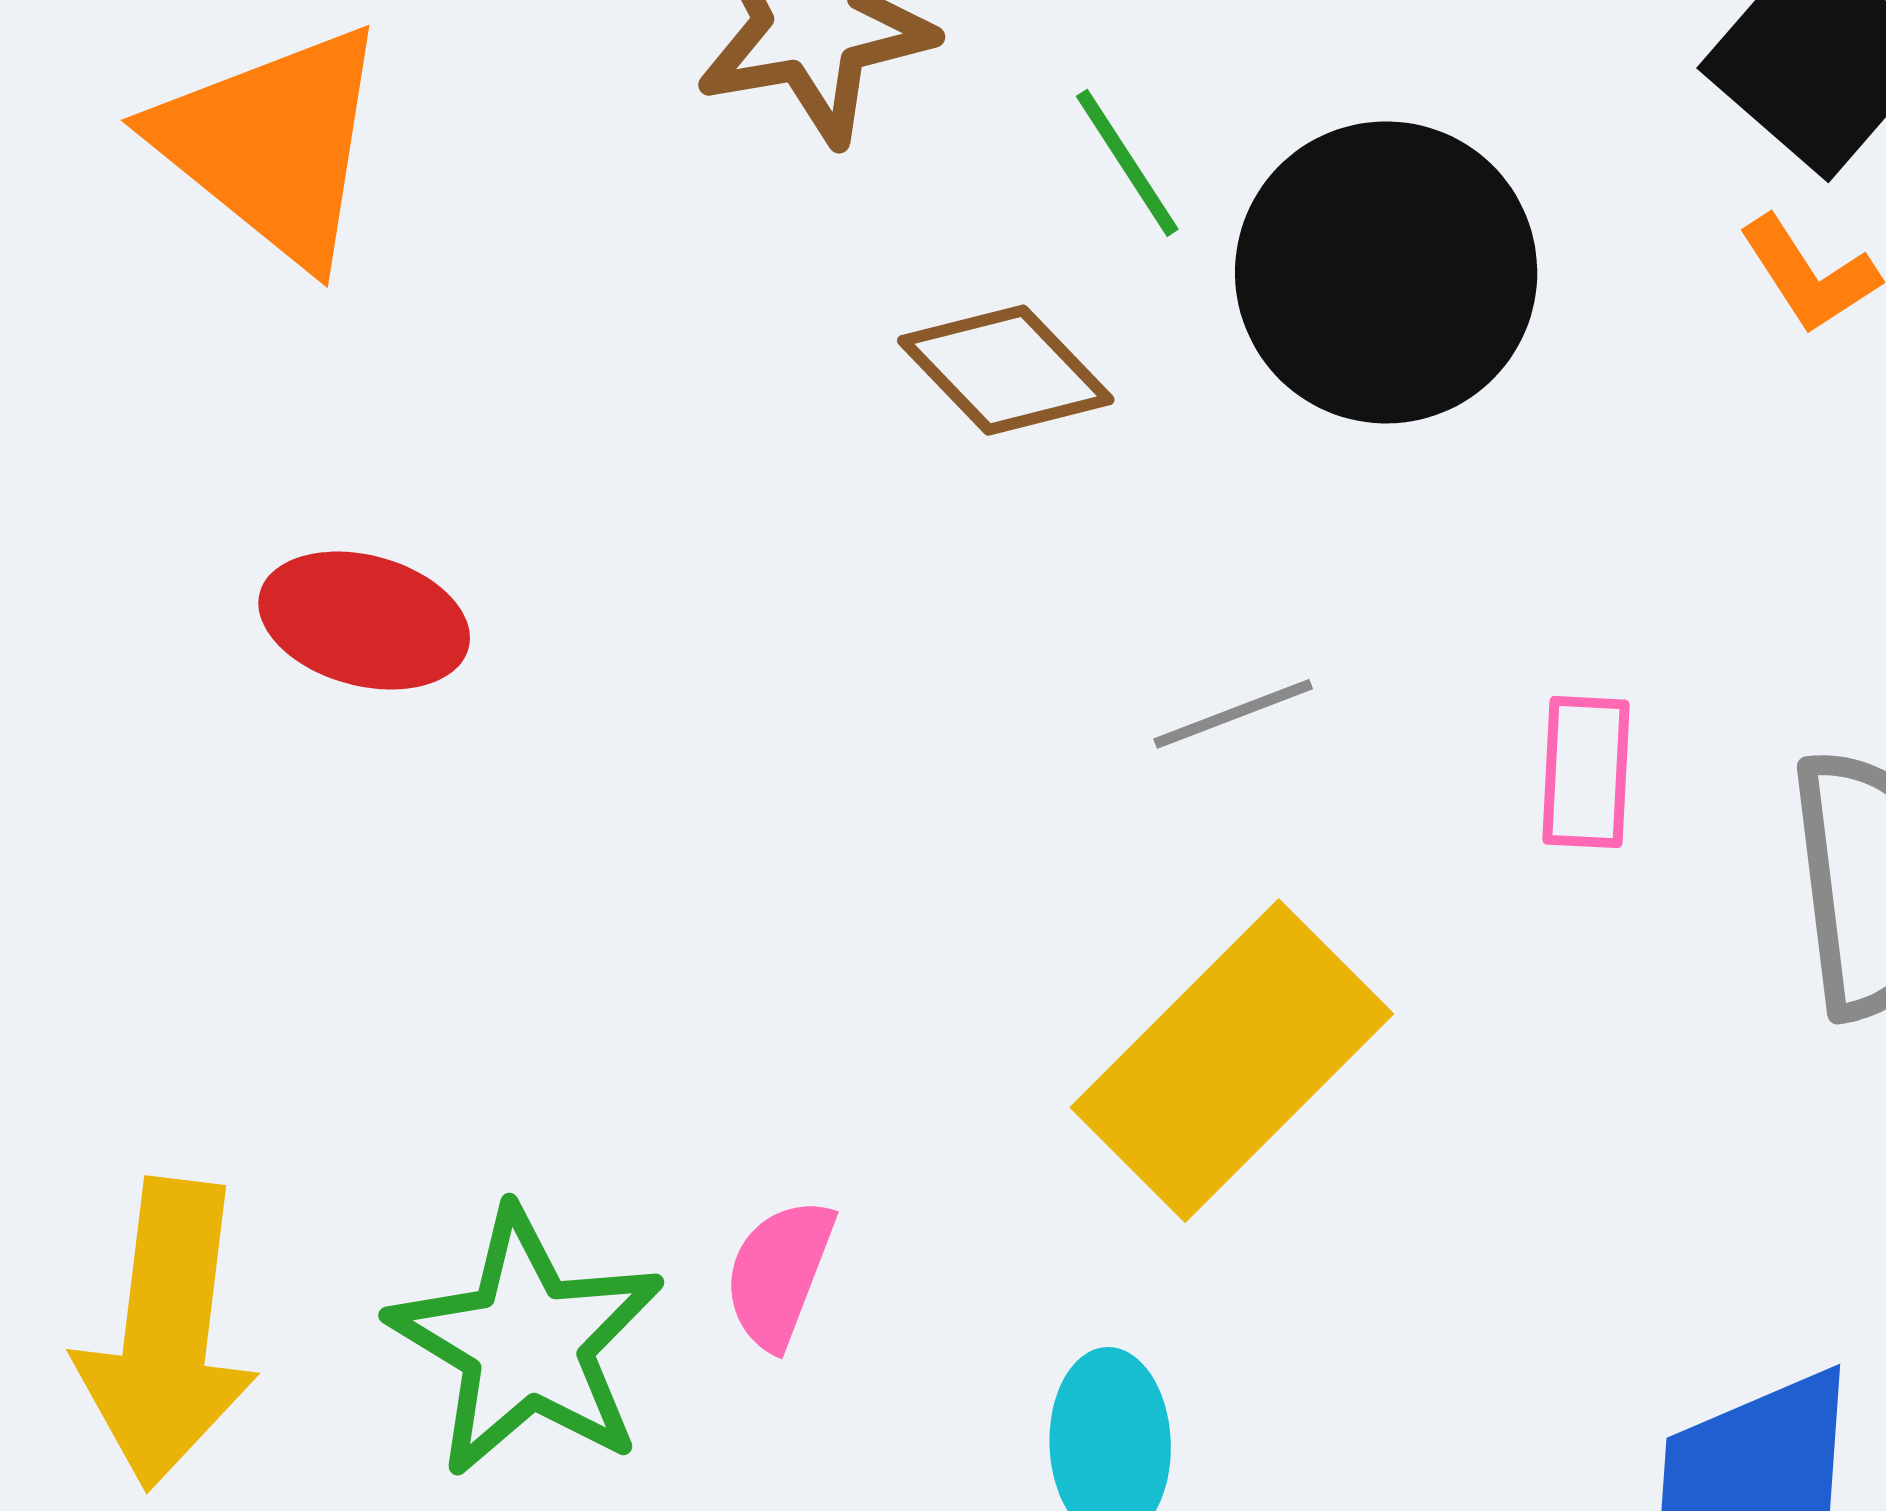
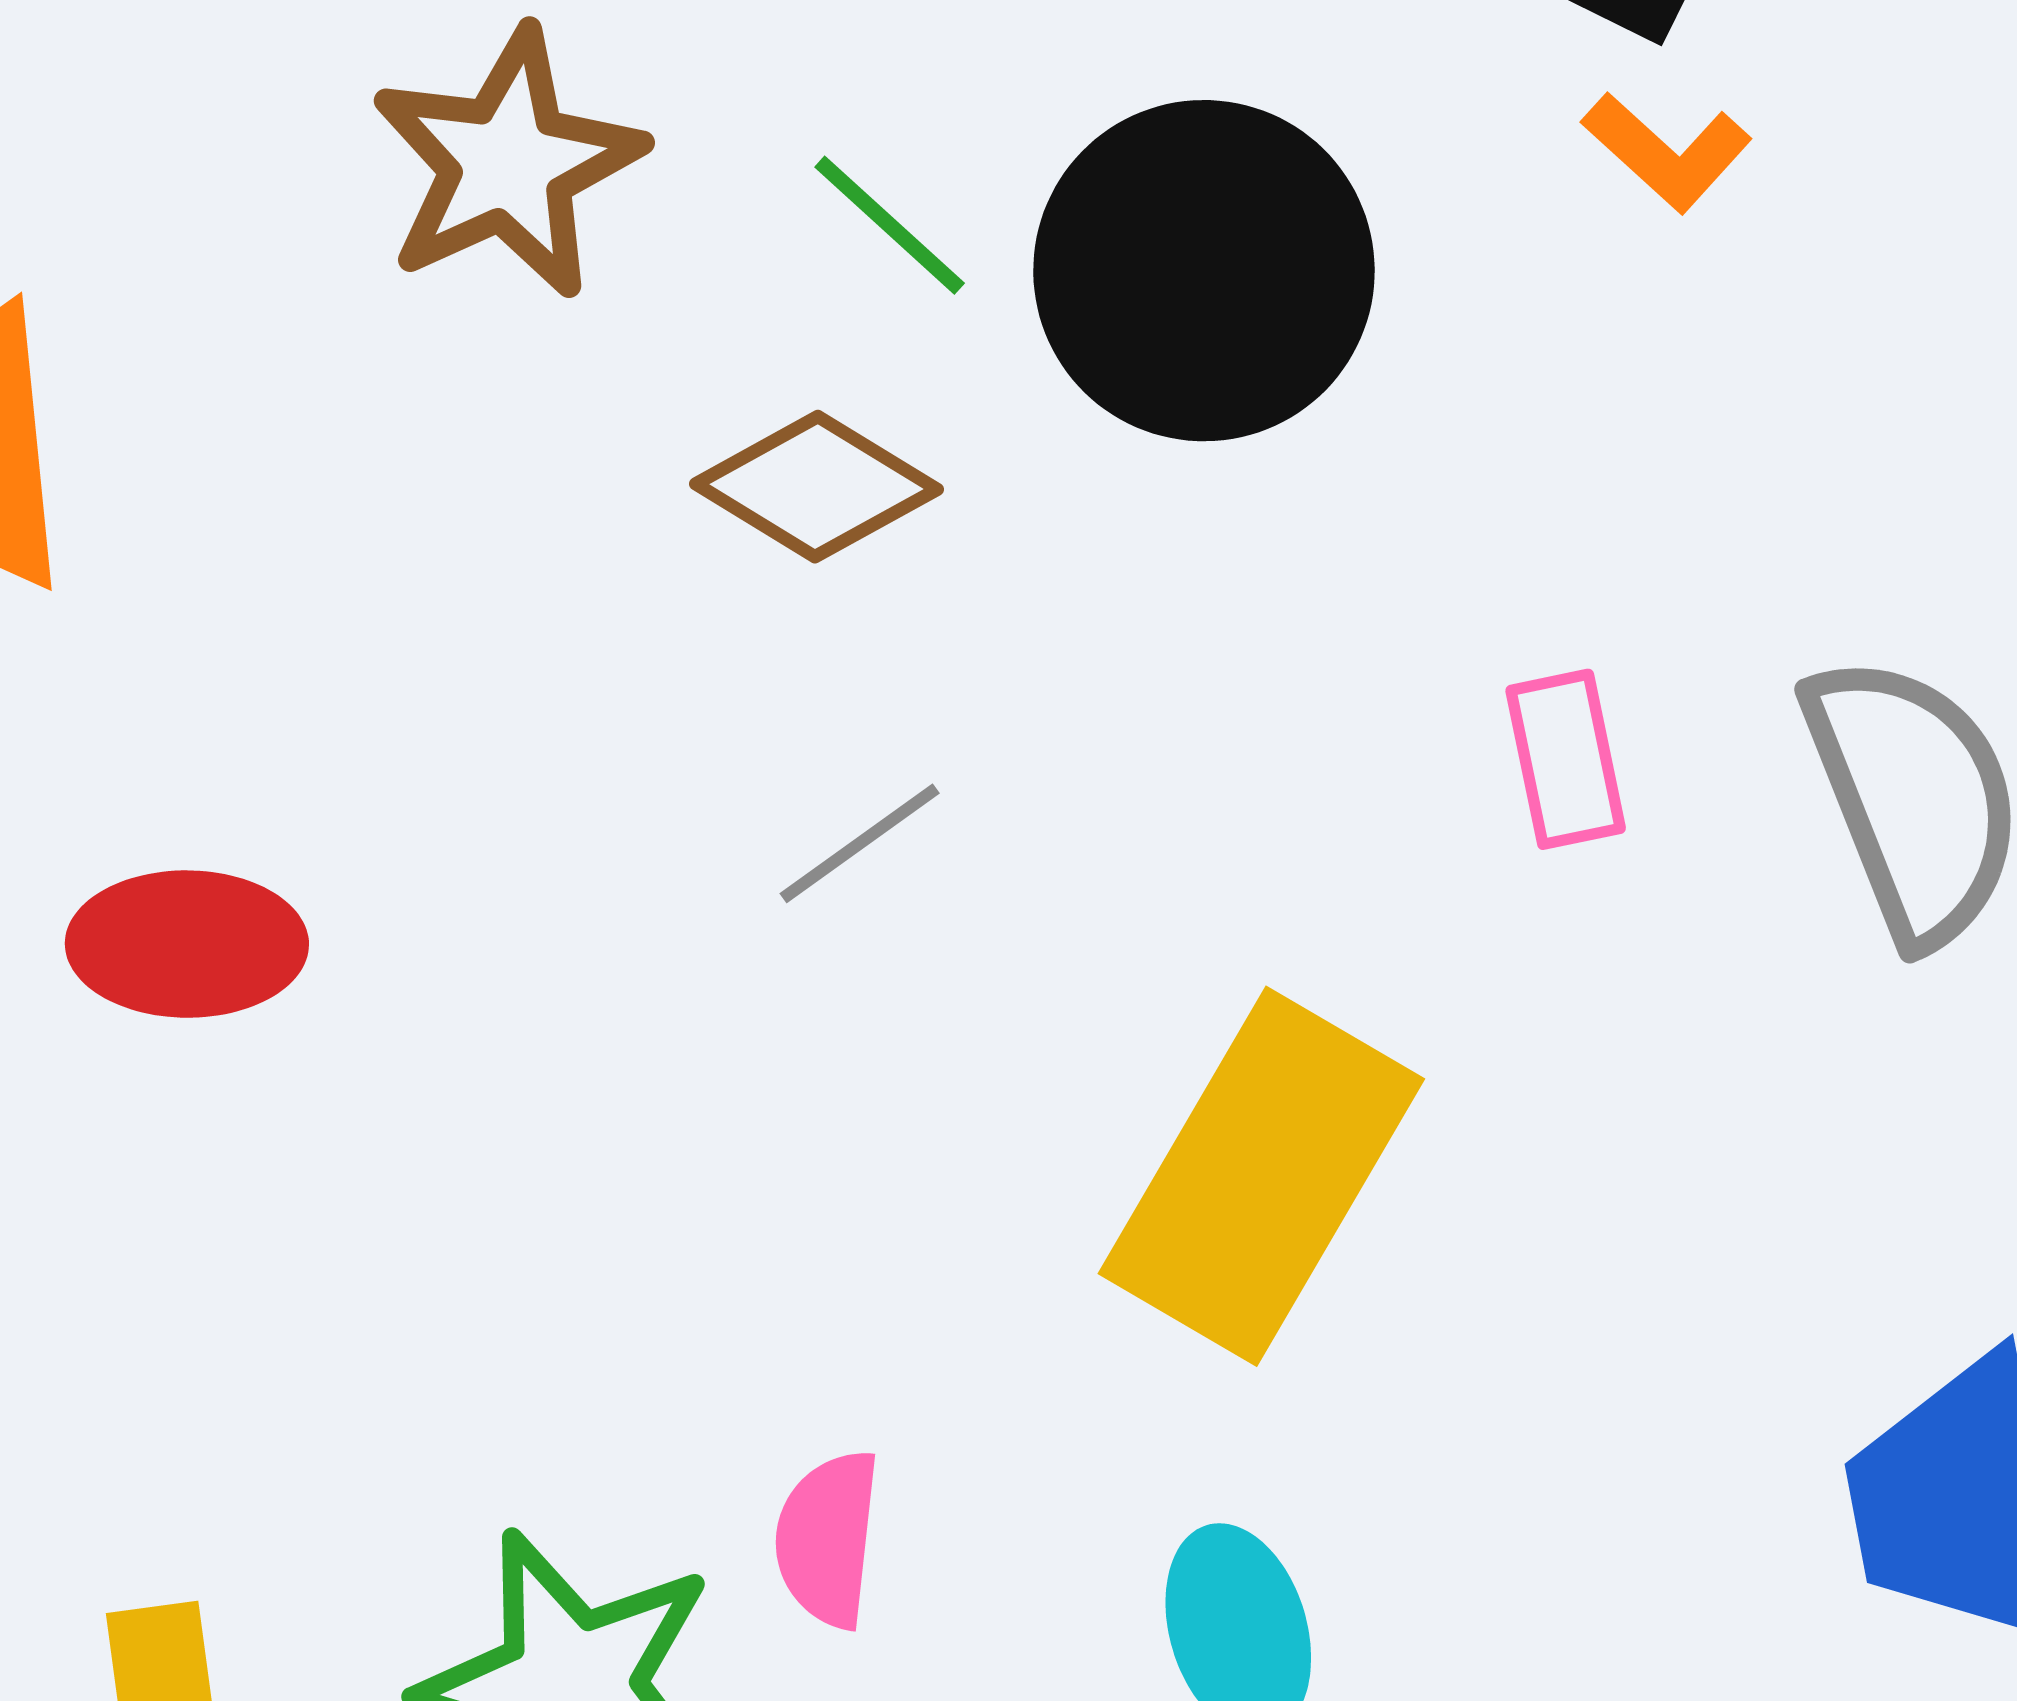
gray line: (1233, 714) -> (860, 843), moved

